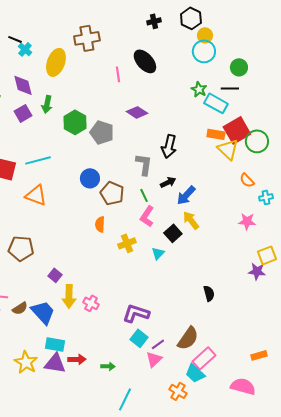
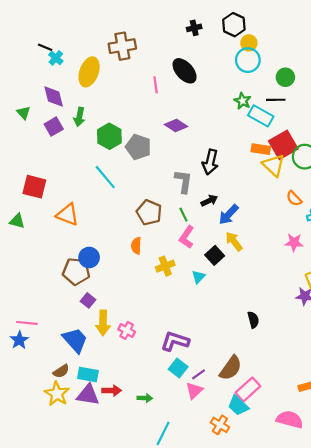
cyan line: (38, 160) -> (105, 177), moved, turned 65
blue circle: (90, 178) -> (89, 257), moved
brown pentagon: (21, 248) -> (76, 271), moved
brown semicircle: (20, 308) -> (61, 371), moved

